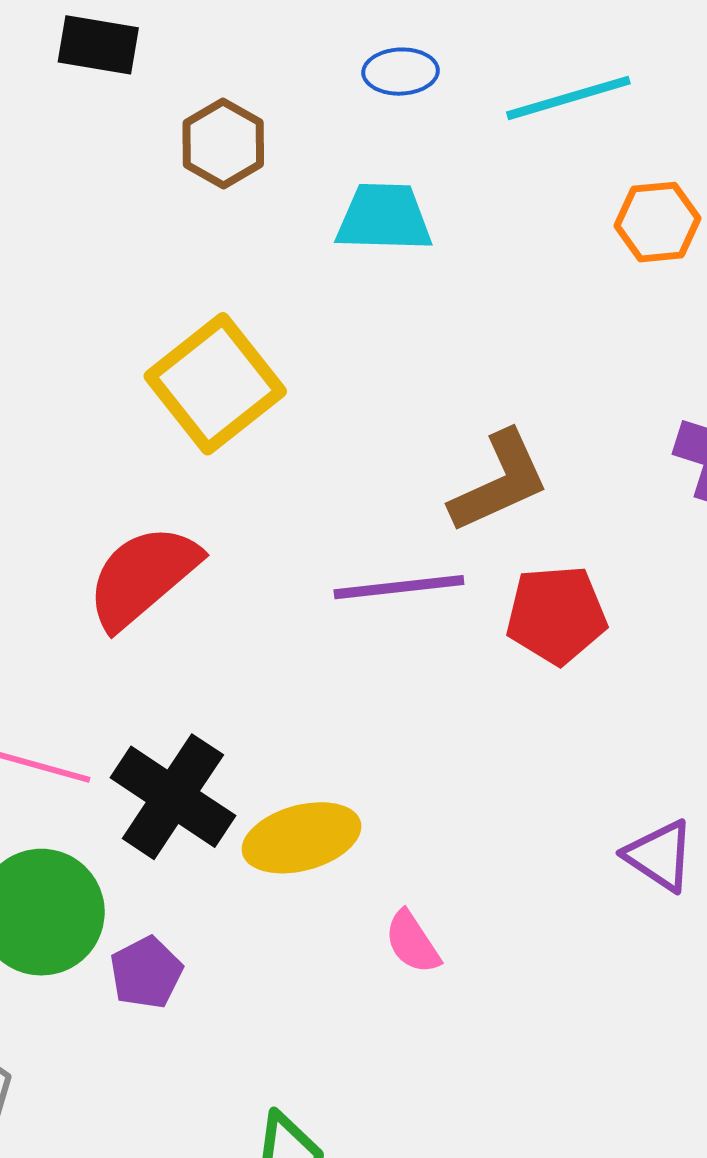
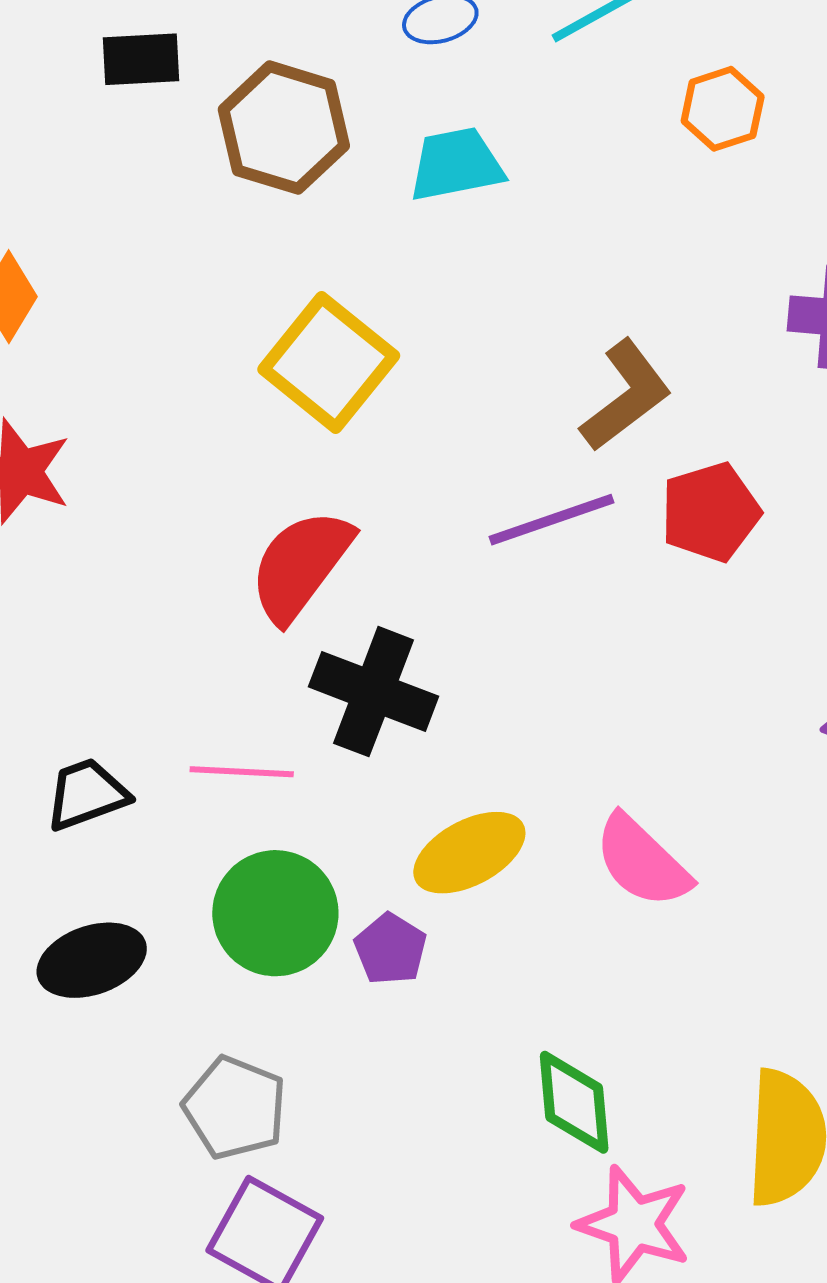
brown hexagon: (223, 144) -> (284, 128), size x1.5
black cross: (173, 797) -> (374, 692), moved
yellow ellipse: (302, 838) -> (469, 853), moved
pink semicircle: (412, 942) -> (642, 861), size x1.6

